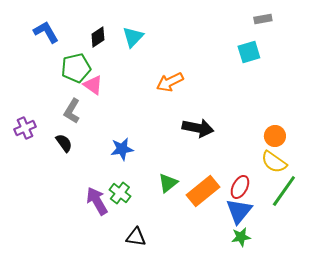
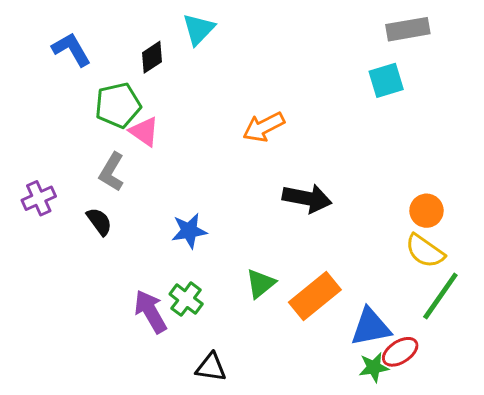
gray rectangle: (263, 19) -> (408, 29), size x1.5
cyan triangle: (133, 37) -> (199, 29), moved
red ellipse: (240, 187) -> (400, 352), moved, turned 30
blue triangle: (239, 211) -> (371, 327), turned 40

